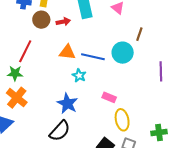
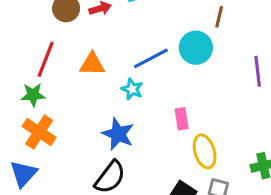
orange triangle: (67, 52) -> (92, 64), moved
blue line: (93, 57) -> (151, 58), turned -35
pink rectangle: (109, 97) -> (182, 119), turned 64

